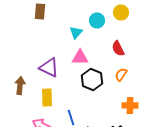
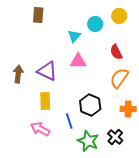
orange semicircle: (121, 74) -> (119, 78), size x1.5
black hexagon: (92, 79) -> (90, 105), moved
brown arrow: (20, 85) -> (18, 74), moved

